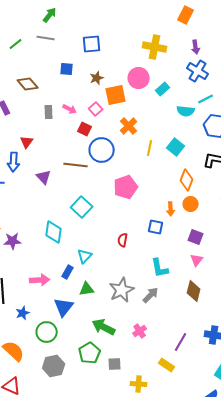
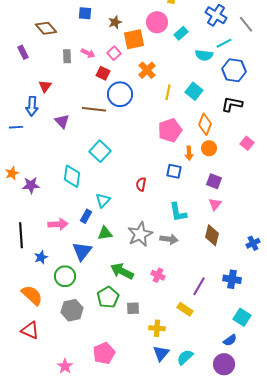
pink pentagon: (126, 187) -> (170, 130), moved
gray arrow: (151, 295) -> (169, 239), turned 54
pink cross: (140, 331) -> (158, 275), turned -32

